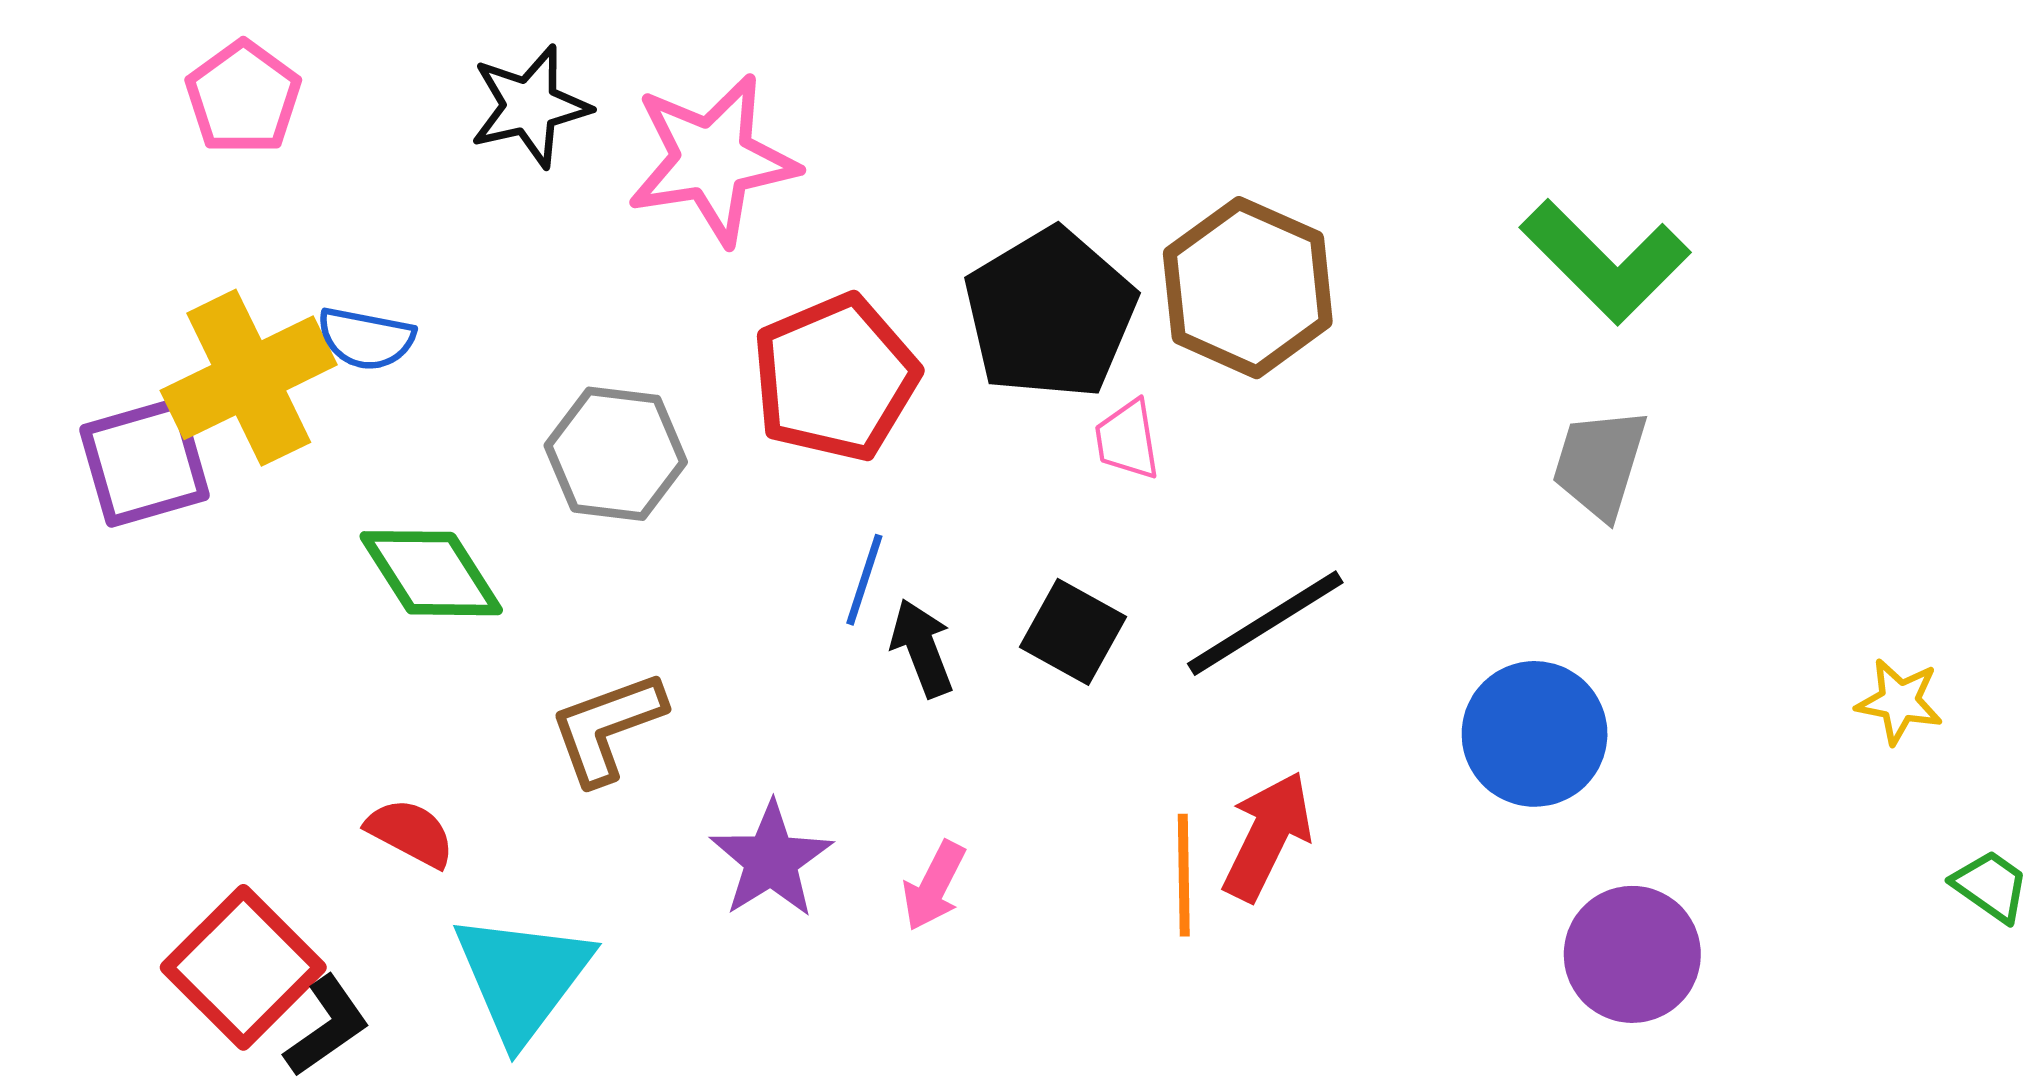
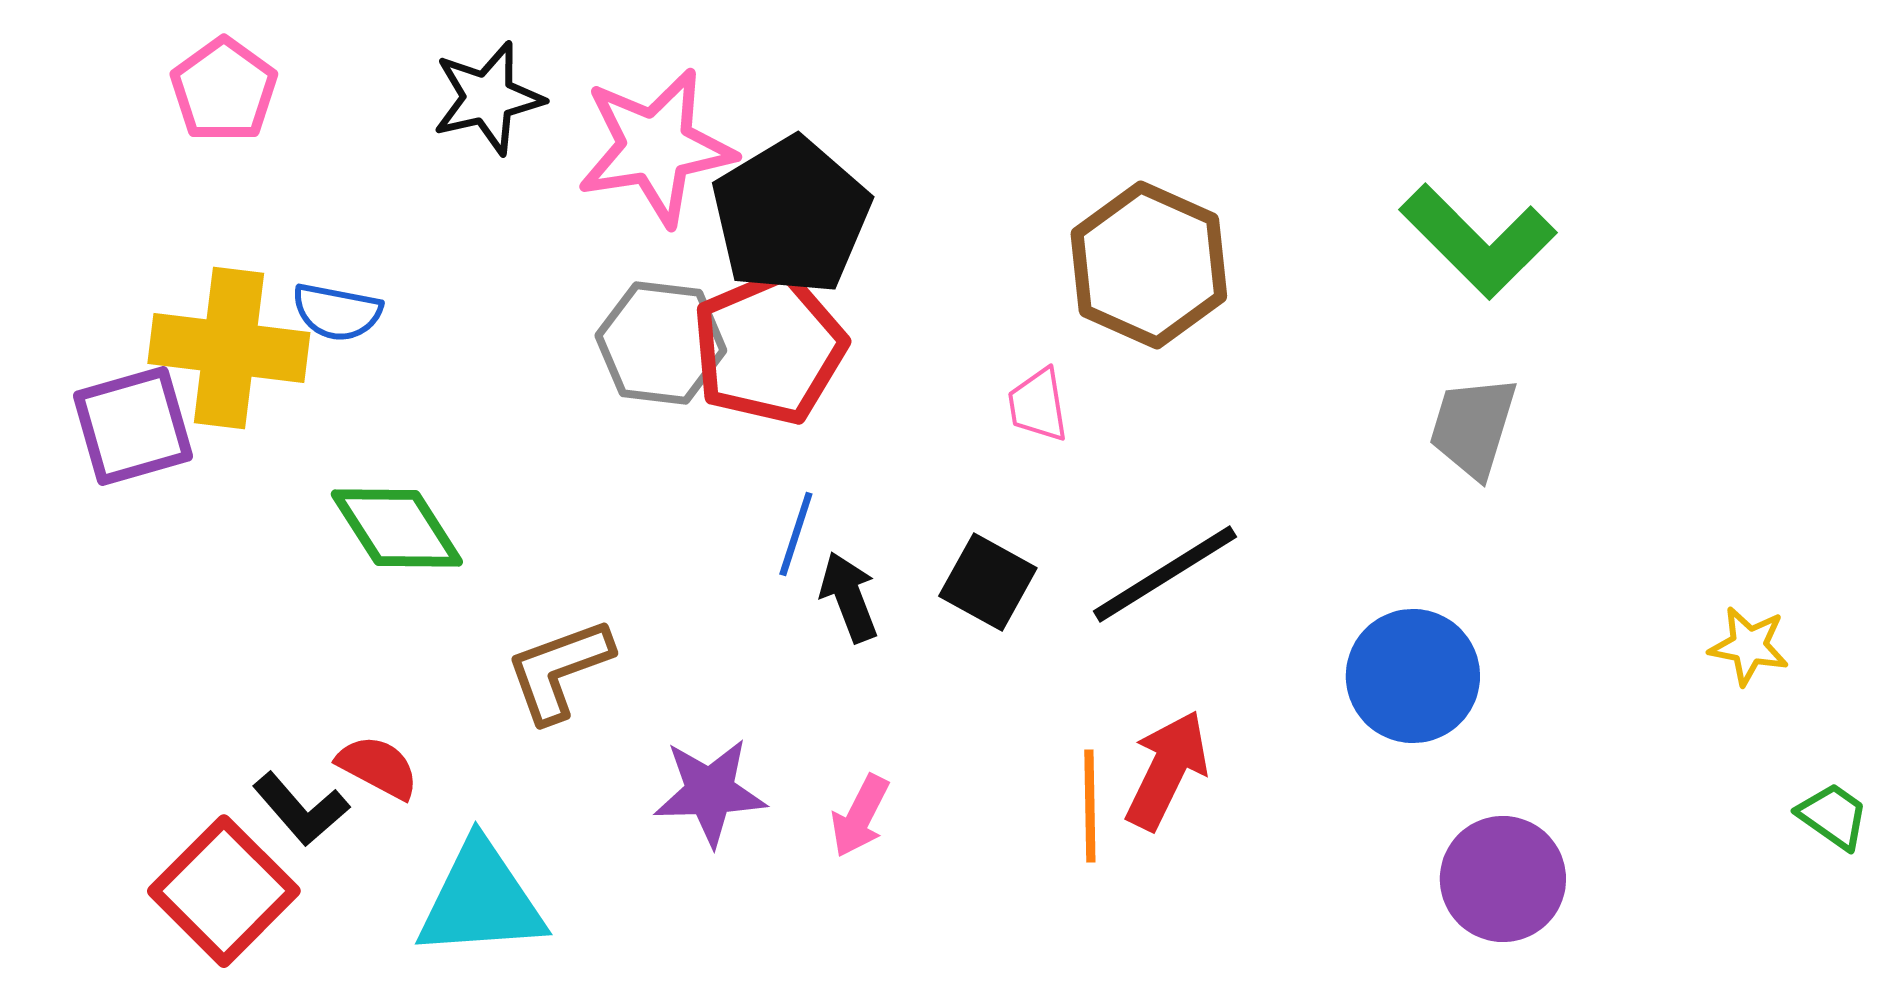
black pentagon: (1050, 314) -> (791, 216), moved
yellow cross: (249, 378) -> (229, 348), turned 33
gray hexagon: (616, 454) -> (661, 343), moved
purple star: (771, 860) -> (710, 792), turned 30
cyan triangle: (522, 977) -> (481, 900), turned 49
black L-shape: (327, 1026) -> (301, 809), moved, turned 84

